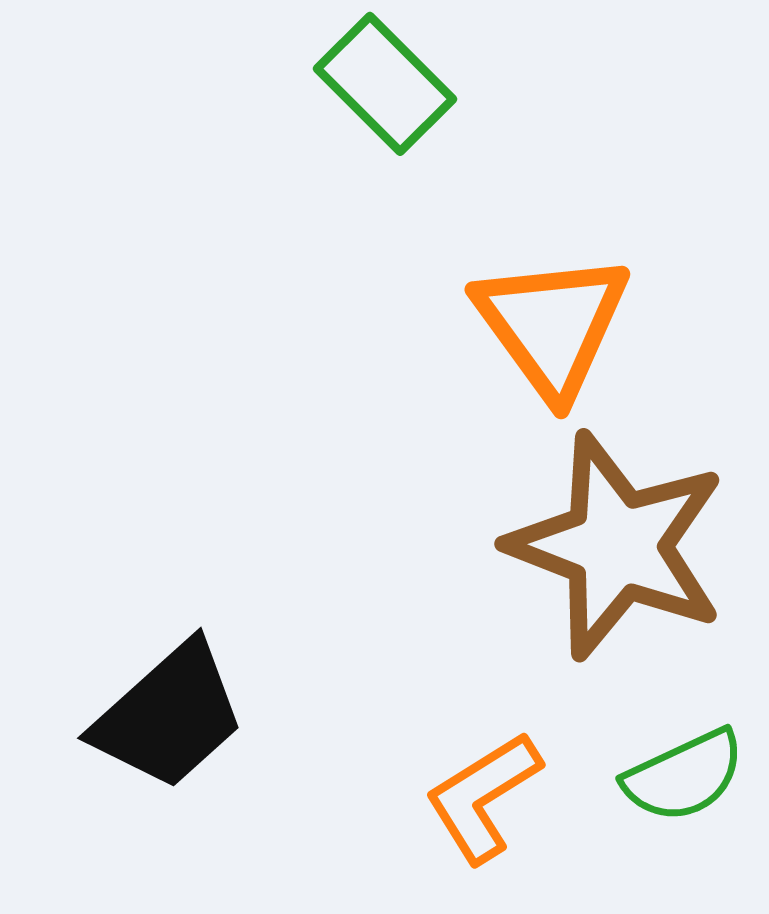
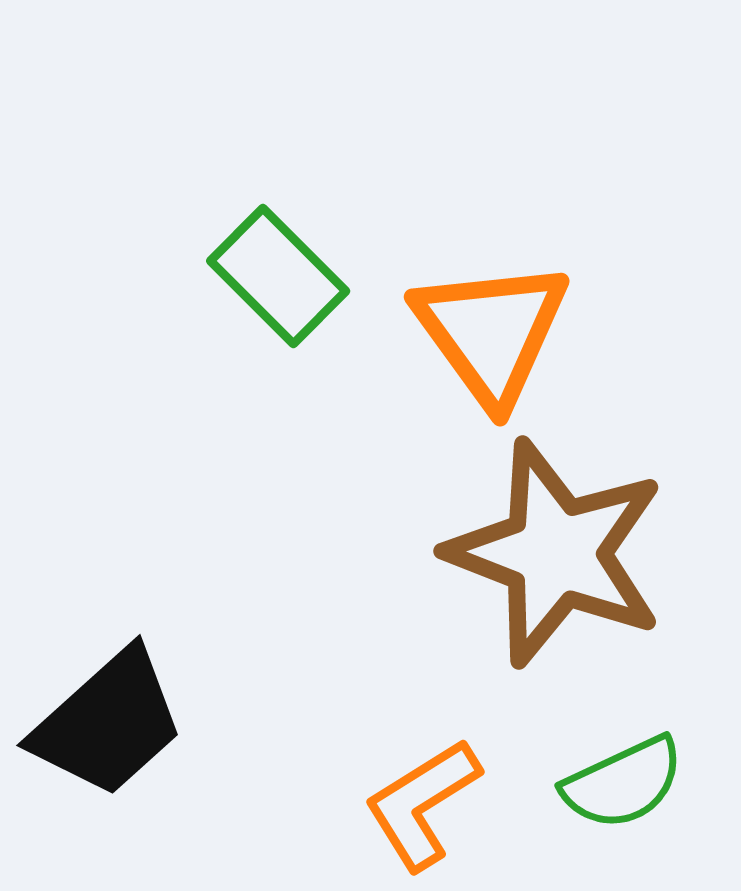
green rectangle: (385, 84) -> (278, 276), moved

